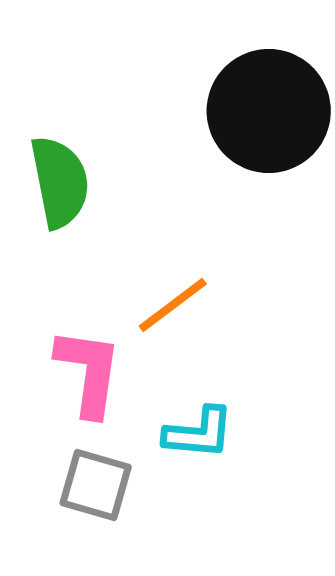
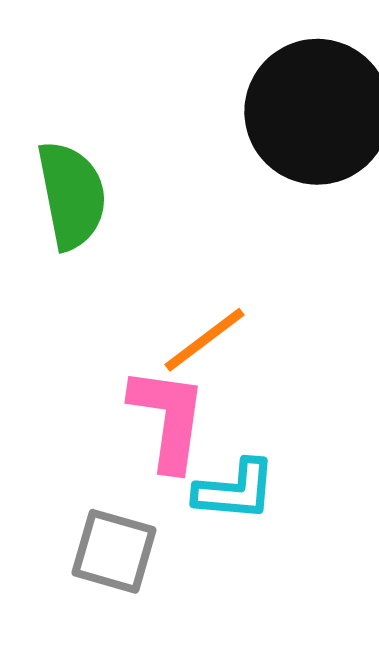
pink L-shape: (89, 372) -> (168, 418), moved

